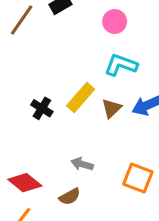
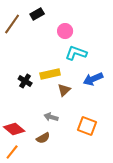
pink circle: (115, 21) -> (65, 31), moved
yellow rectangle: (81, 97) -> (50, 74), turned 36
brown triangle: (112, 108) -> (64, 90), moved

